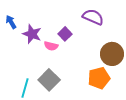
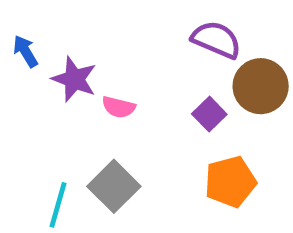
purple square: (65, 34) -> (209, 114), moved
brown circle: (112, 54) -> (261, 86), moved

